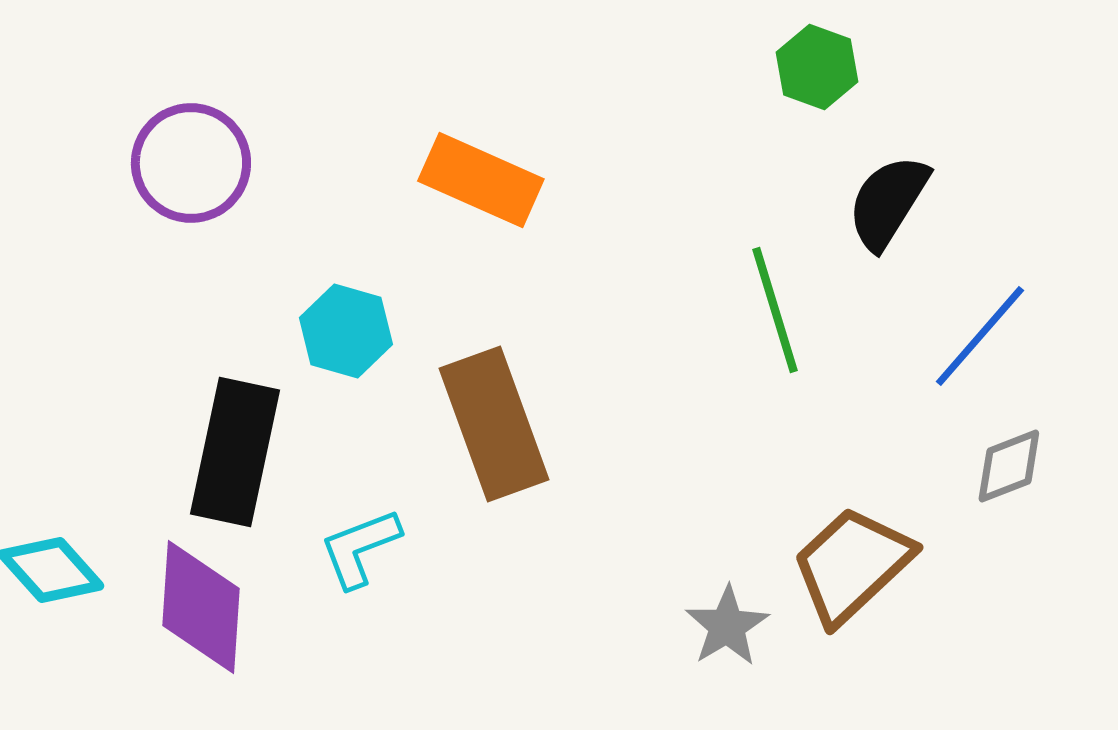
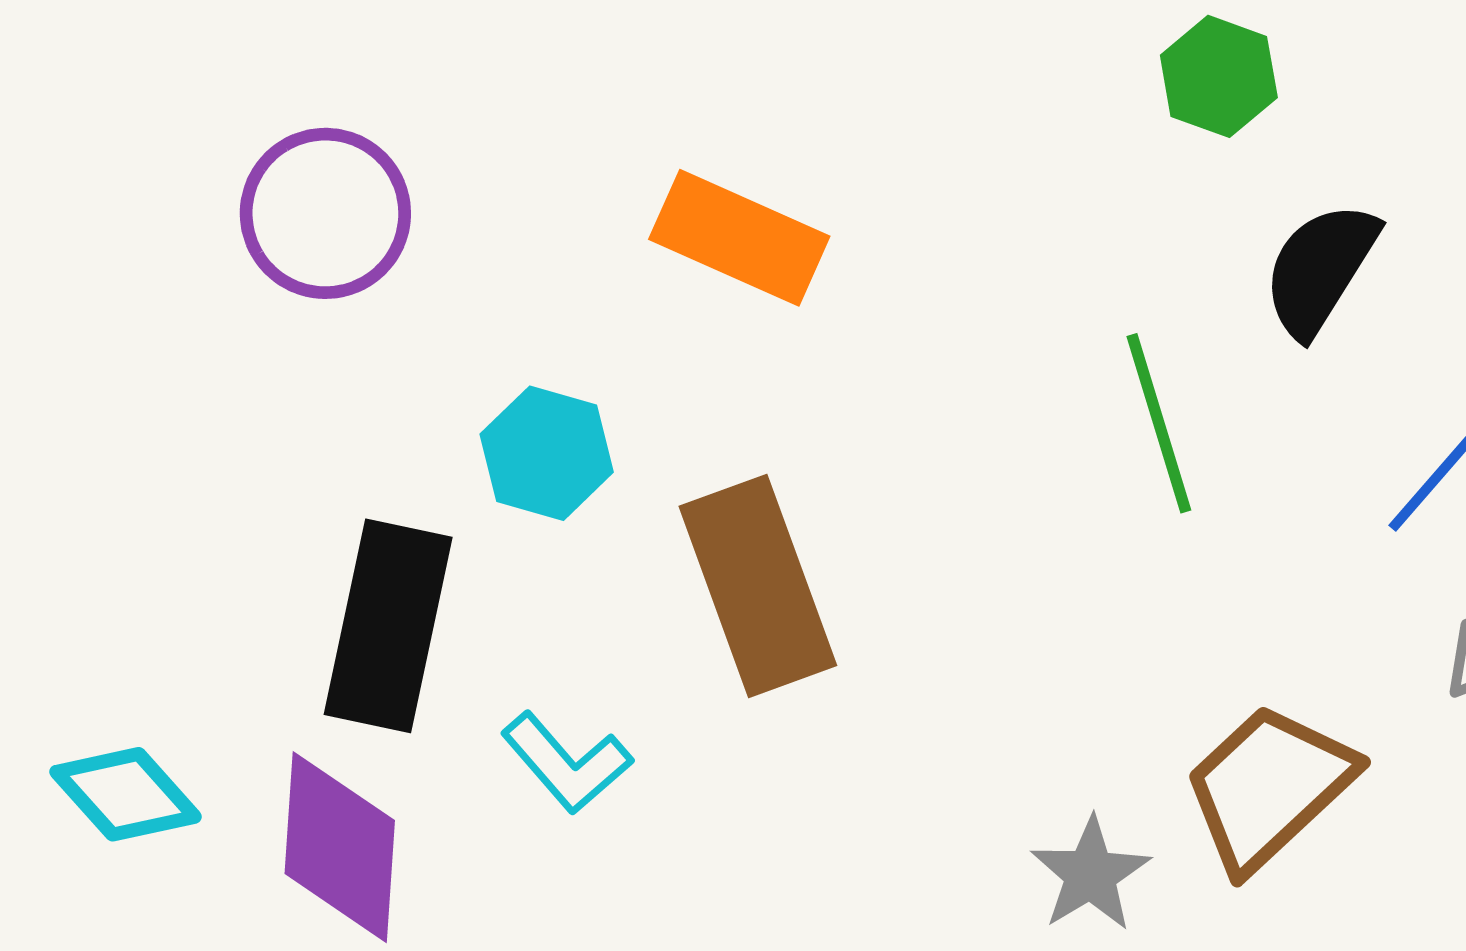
cyan L-shape: (360, 548) -> (567, 763), turned -110

